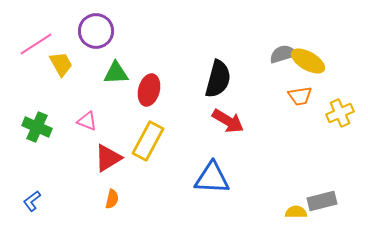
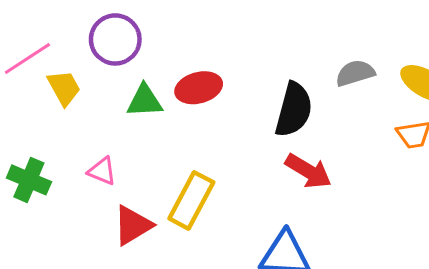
gray semicircle: (283, 54) -> (355, 73), moved
red ellipse: (149, 90) -> (199, 88), moved, turned 60

